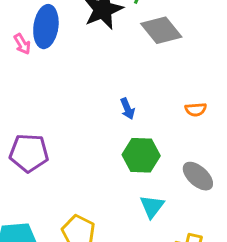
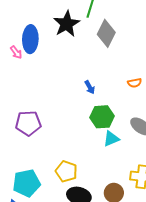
gray diamond: (161, 30) -> (106, 33), turned 72
cyan triangle: (152, 206) -> (111, 139), moved, turned 36

